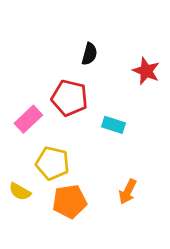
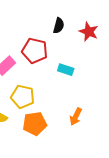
black semicircle: (89, 54) -> (59, 26), moved

